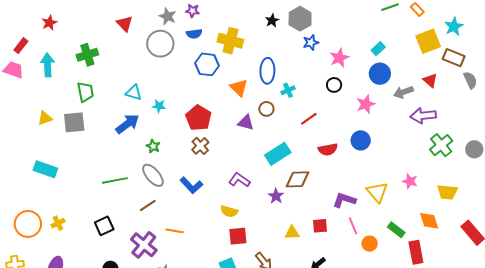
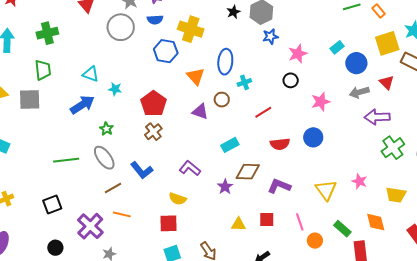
blue circle: (380, 74) -> (356, 63), moved
cyan rectangle: (278, 154) -> (230, 145), size x0.7
purple L-shape: (344, 200) -> (279, 186), moved
brown line: (148, 206) -> (113, 188), moved
red square: (238, 236) -> (169, 223), moved

